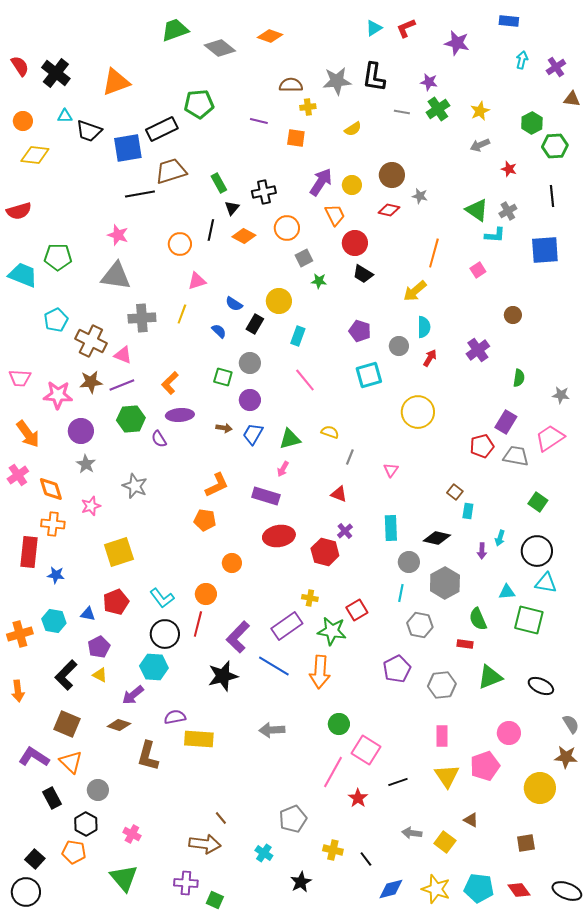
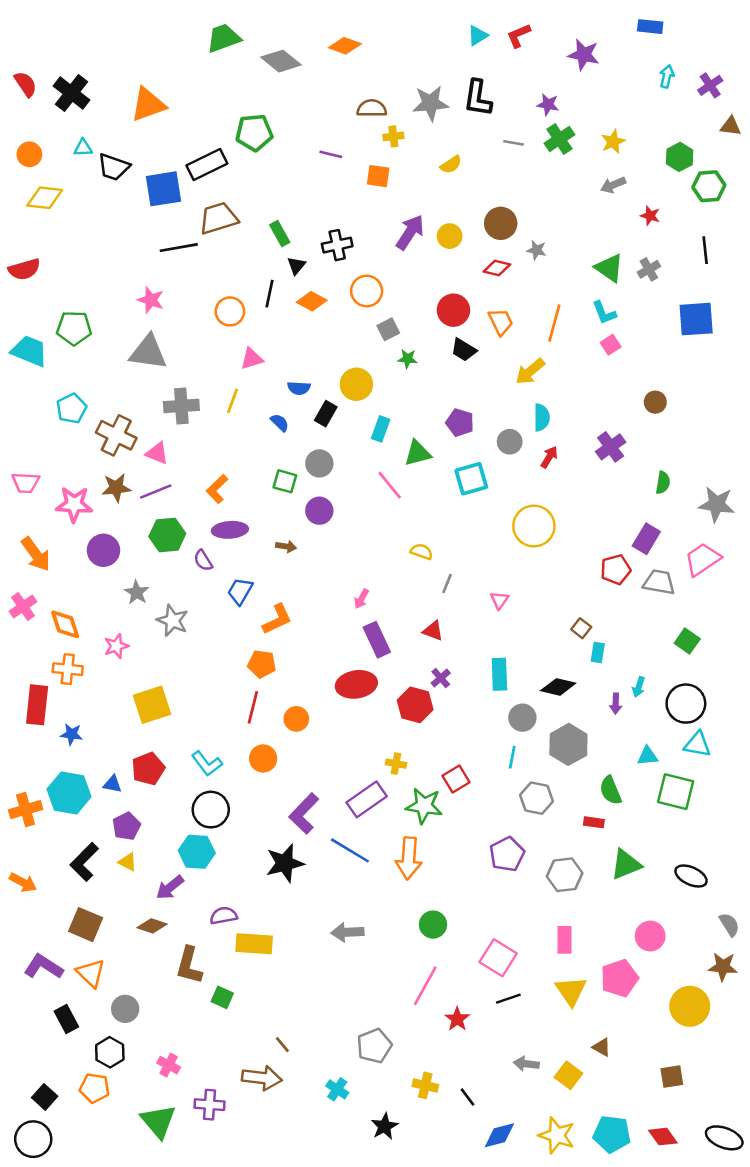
orange trapezoid: (335, 215) -> (501, 322), moved
cyan L-shape: (495, 235) -> (604, 313), moved, turned 65
blue semicircle: (234, 304) -> (299, 388), turned -30
gray star: (561, 395) -> (717, 504), size x1.6
blue trapezoid: (253, 434) -> (240, 591), moved
green triangle: (290, 439) -> (418, 453), moved
gray star: (86, 464) -> (137, 592), moved
purple rectangle: (266, 496) -> (377, 640), moved, turned 48
cyan hexagon: (54, 621) -> (69, 793), size x1.4
red line: (198, 624) -> (253, 707), moved
orange arrow: (18, 691) -> (23, 882), turned -55
pink square: (366, 750) -> (498, 958), moved
purple cross: (186, 883) -> (209, 1105), moved
green square: (215, 900) -> (222, 997), moved

